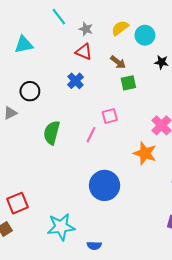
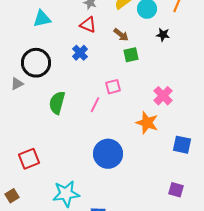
cyan triangle: (24, 45) -> (42, 19), moved
black circle: (30, 91) -> (36, 63), size x1.5
red square: (17, 203) -> (29, 159), moved

